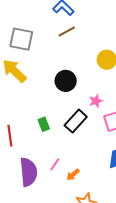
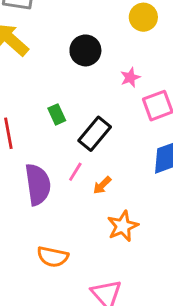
black rectangle: (76, 121) -> (95, 134), moved

